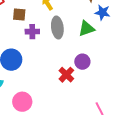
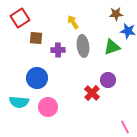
brown square: (19, 14) -> (36, 38), moved
pink circle: (22, 102) -> (48, 107), moved

